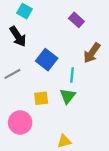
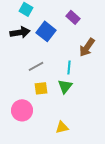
black arrow: (18, 36) -> (20, 32), turned -66
blue square: (47, 60) -> (46, 31), moved
gray line: (12, 74) -> (36, 66), moved

